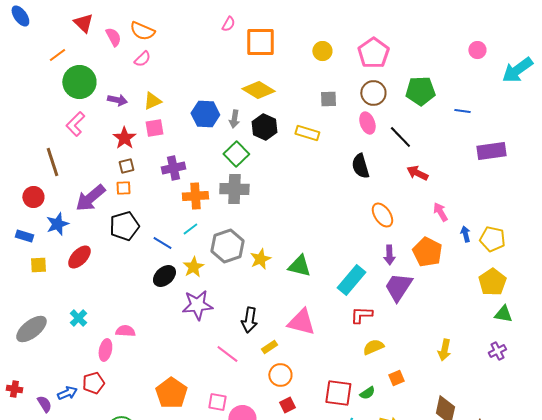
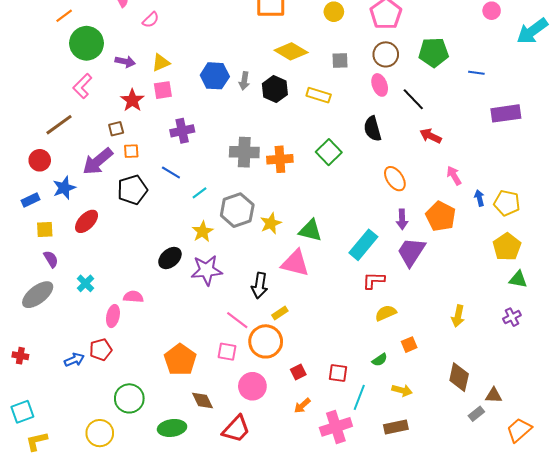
yellow diamond: (258, 90) -> (291, 51), moved
green square: (236, 154) -> (329, 152), moved
brown line: (52, 162) -> (59, 125), turned 72
brown square: (126, 166) -> (116, 129), moved
orange cross: (195, 196) -> (280, 159), moved
blue rectangle: (24, 236) -> (31, 200), turned -42
blue line: (162, 243) -> (171, 173), moved
black ellipse: (164, 276) -> (170, 258), moved
pink triangle: (301, 322) -> (295, 263), moved
orange circle: (280, 375) -> (266, 341), moved, size x1.4
red square: (338, 393) -> (338, 373), moved, size x0.7
pink square: (217, 402) -> (227, 352), moved
purple semicircle: (44, 404) -> (51, 259), moved

